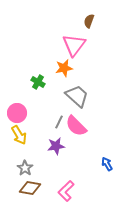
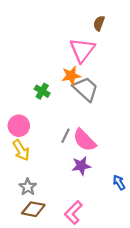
gray trapezoid: (77, 96) -> (86, 89), moved
purple star: (56, 146) -> (81, 166), moved

